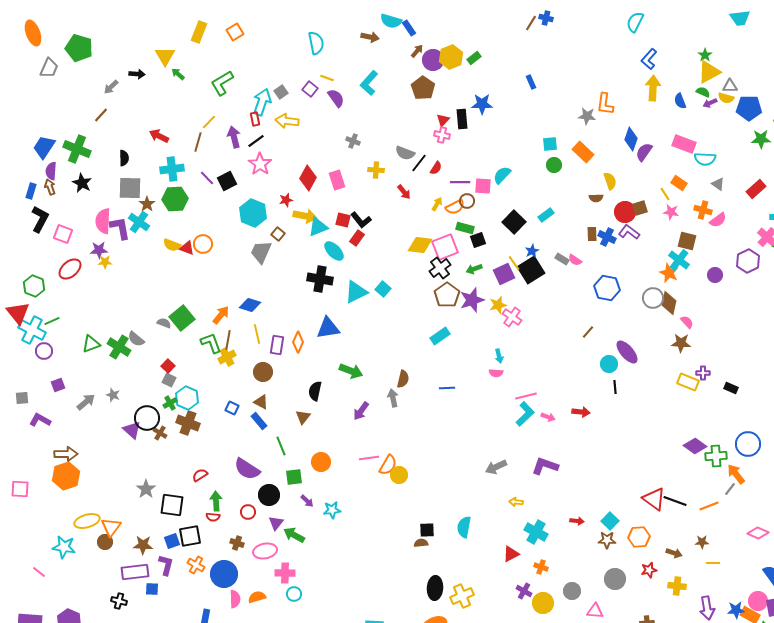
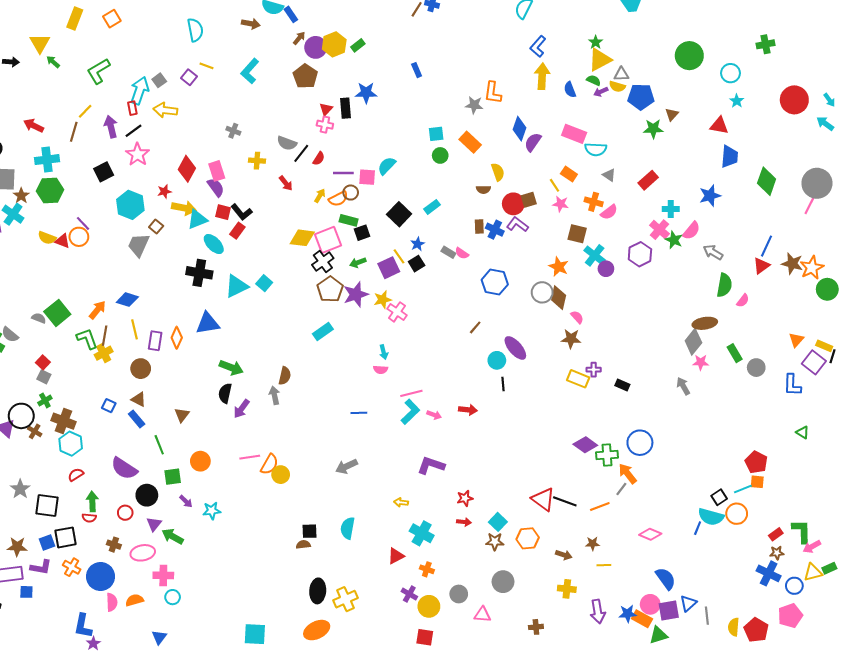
purple semicircle: (336, 98) -> (216, 187), moved
purple line: (207, 178) -> (83, 223), moved
cyan cross: (679, 260) -> (595, 255), moved
black square: (531, 270) -> (417, 264), size x0.6
blue line: (447, 388) -> (359, 413), moved
black semicircle: (315, 391) -> (225, 393), moved
cyan hexagon: (187, 398) -> (71, 444), moved
gray arrow: (496, 467) -> (347, 466), moved
purple L-shape: (166, 565) -> (41, 567), turned 85
red star: (649, 570) -> (465, 498), moved

